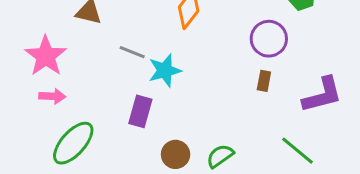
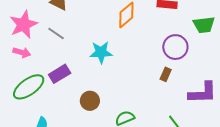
gray line: (132, 52) -> (56, 34), moved
purple rectangle: (140, 111) -> (60, 74), moved, turned 30
brown circle: (176, 154) -> (90, 101), moved

